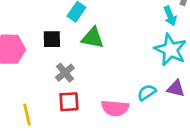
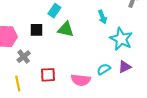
cyan arrow: (170, 16) -> (102, 17), moved
gray cross: (65, 73) -> (24, 57), moved
purple triangle: (176, 88) -> (125, 67), turned -40

